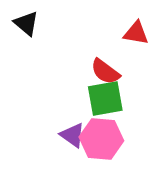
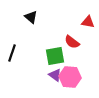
green square: (105, 99) -> (55, 56), moved

